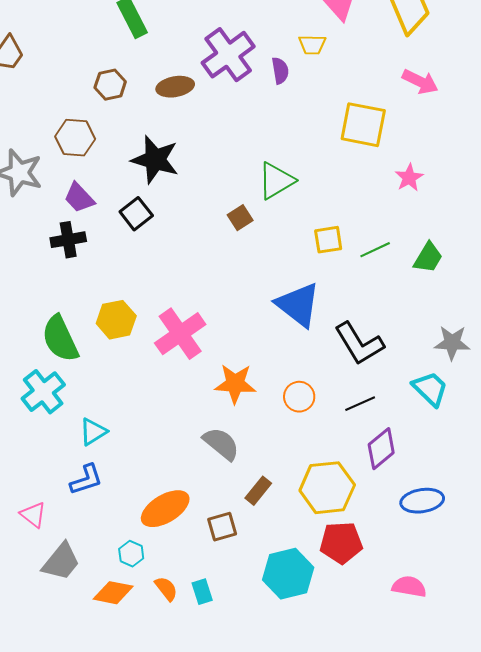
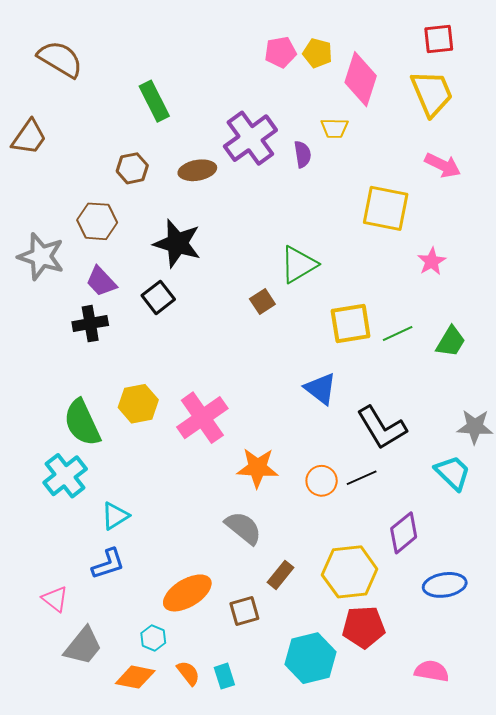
yellow square: (328, 240) -> (351, 324), size x1.4
blue triangle: (298, 305) -> (321, 389), size x0.7
black line: (360, 404) -> (362, 478), moved

